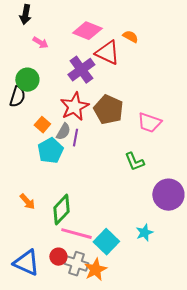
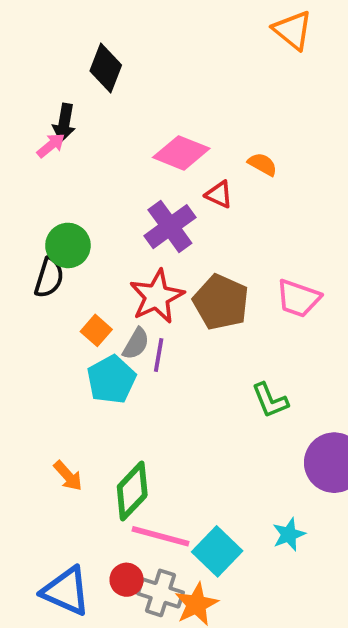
pink arrow: (40, 43) -> (51, 145), moved, turned -70
red triangle: (107, 53) -> (219, 194), size x0.6
pink trapezoid: (149, 123) -> (298, 298), moved

